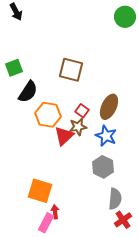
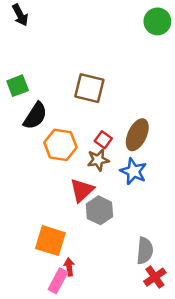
red triangle: (64, 136) -> (82, 190), moved
gray hexagon: (103, 167) -> (99, 210), moved

